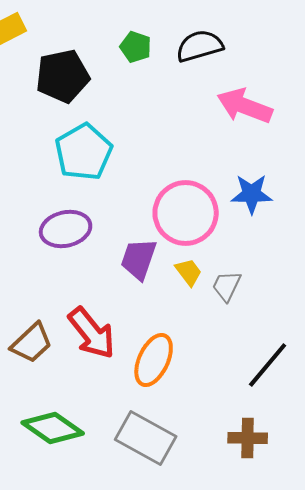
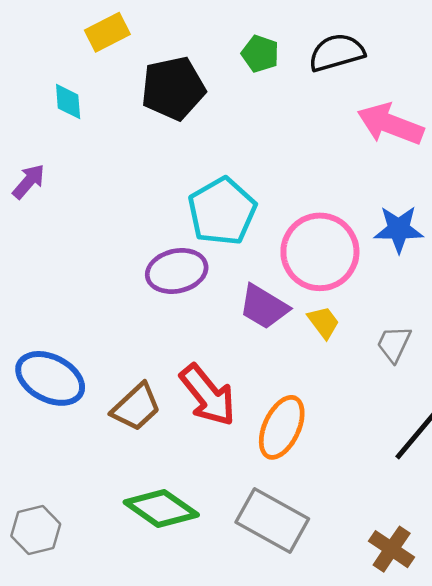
cyan pentagon: (84, 152) -> (222, 211), moved
purple trapezoid: (139, 259) -> (264, 307), turned -78
gray trapezoid: (227, 286) -> (394, 344), moved
brown cross: (248, 438) -> (392, 549), moved, turned 33

